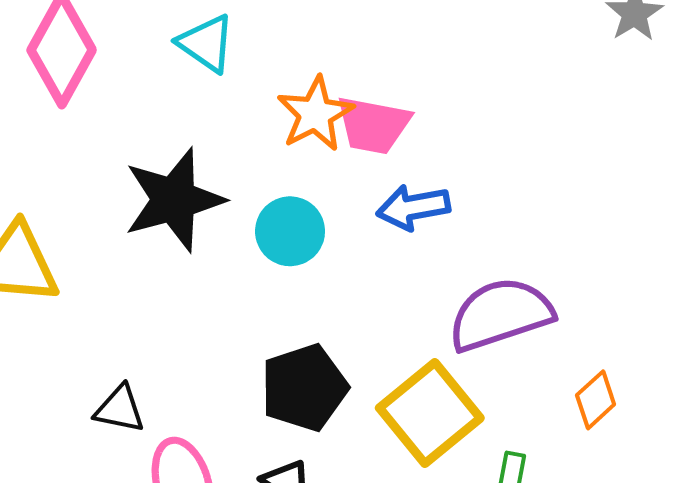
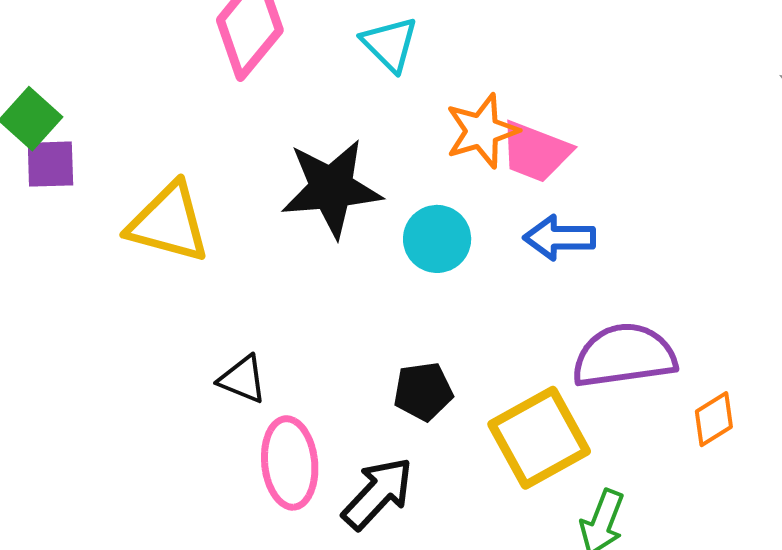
black pentagon: (304, 388) -> (423, 391), size x0.7
orange diamond: (596, 400) -> (714, 419), moved

